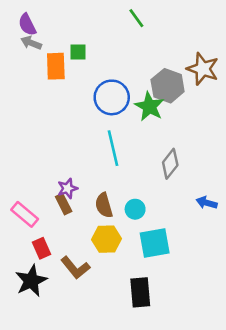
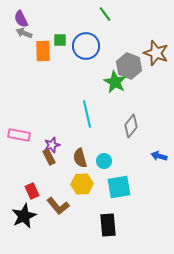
blue circle: (112, 97) -> (86, 46), moved
pink rectangle: (25, 214) -> (19, 135), moved, turned -30

